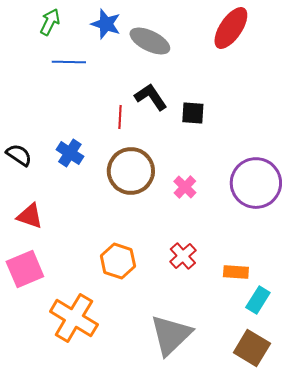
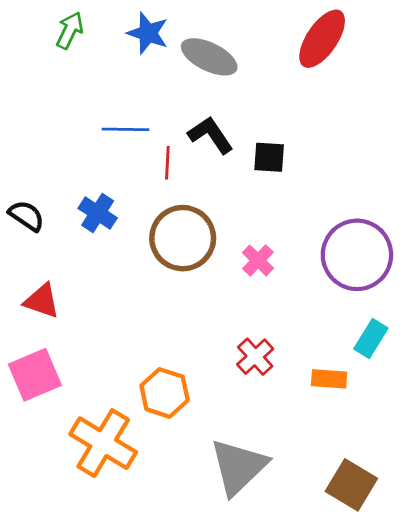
blue line: (69, 62) -> (125, 129), moved
orange hexagon: (118, 261) -> (165, 393), moved
cyan rectangle: (258, 300) -> (371, 339), moved

